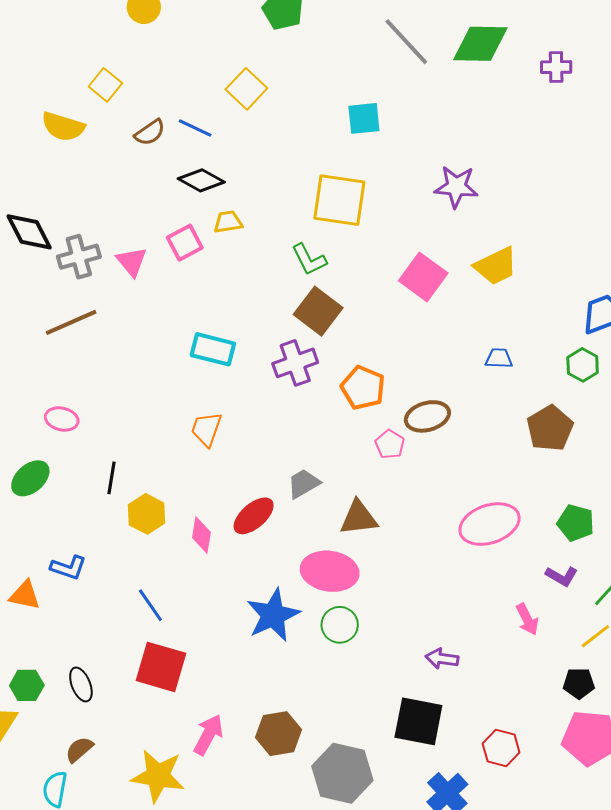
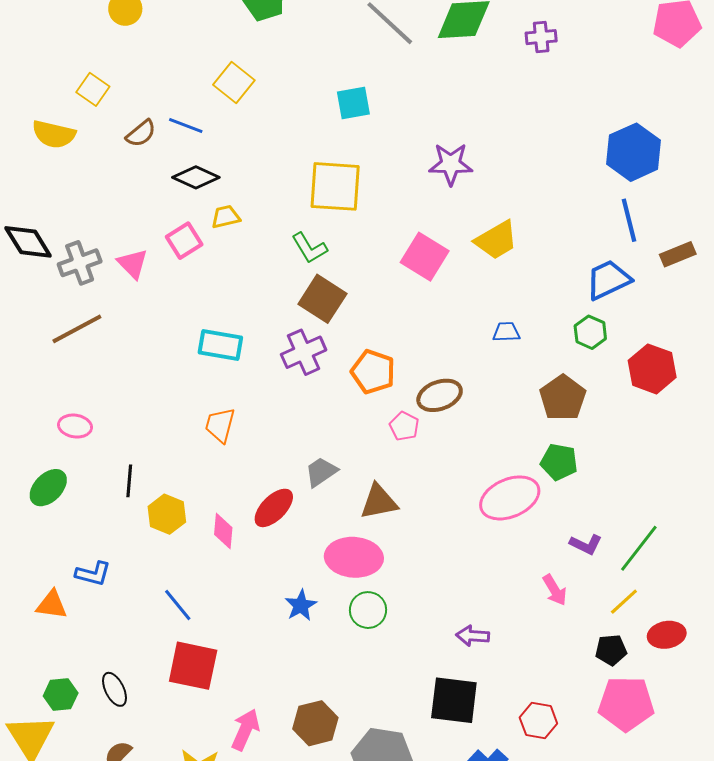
green pentagon: (576, 523) -> (559, 462), moved
blue star: (273, 615) -> (301, 605), size x0.6

